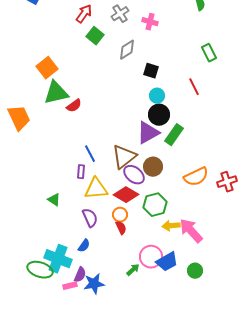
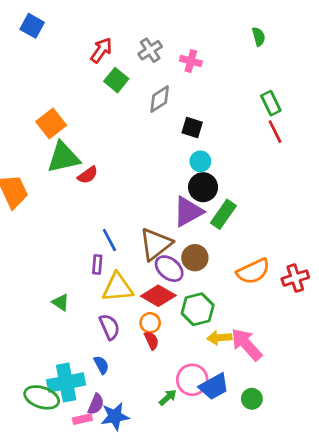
red line: (194, 87) -> (275, 132), moved
blue semicircle: (84, 246) -> (101, 365), turned -64
cyan cross: (58, 259) -> (66, 382), turned -32

